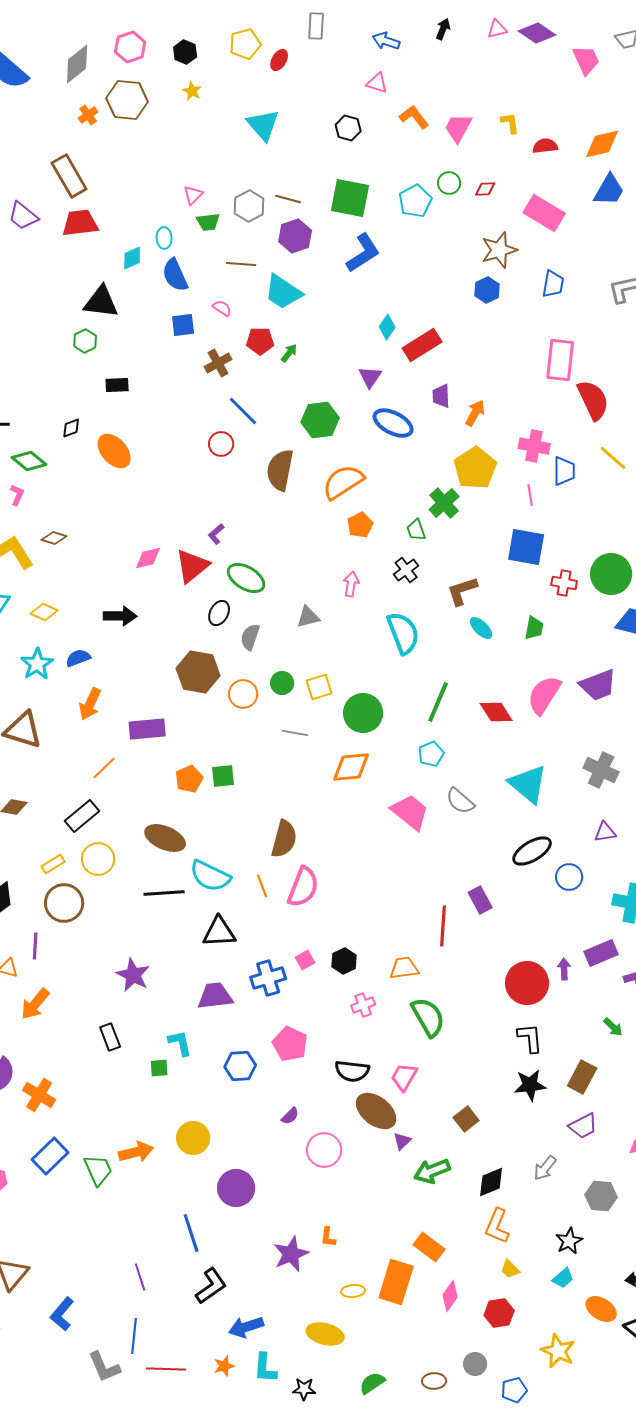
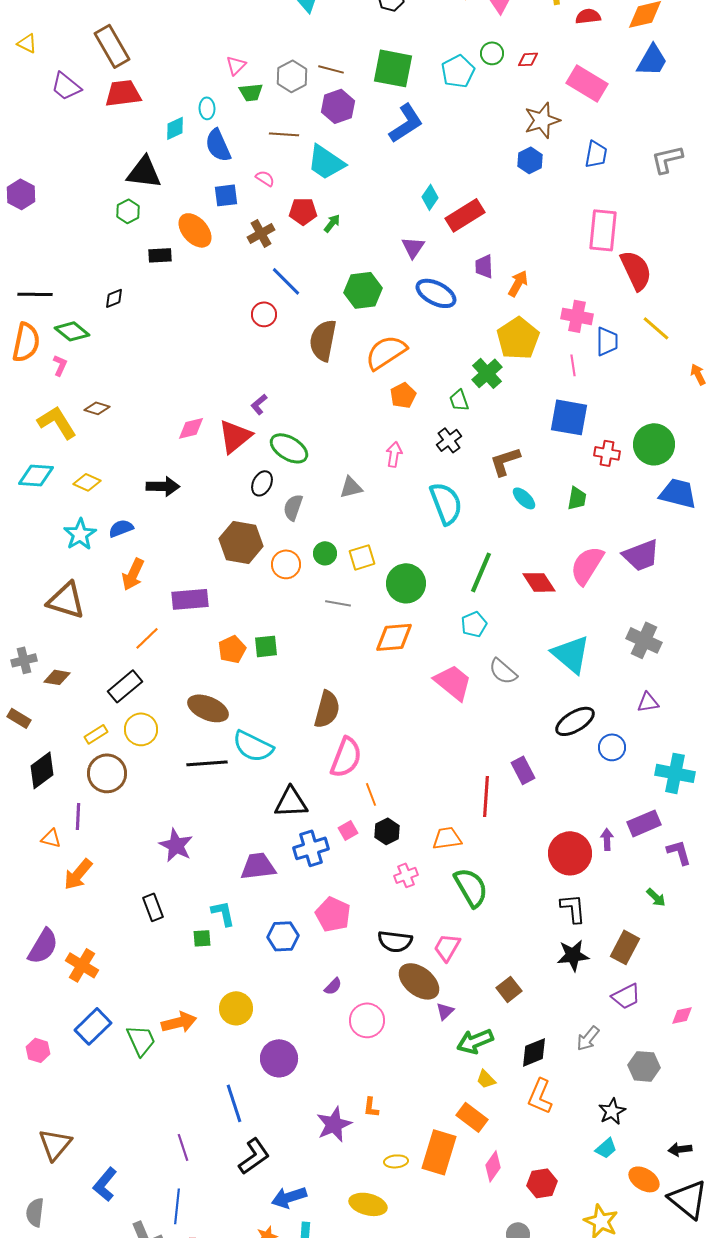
orange ellipse: (114, 451) -> (195, 230), moved
orange line: (262, 886) -> (371, 794), moved
black triangle: (219, 932) -> (291, 802), moved
yellow trapezoid: (510, 1269) -> (486, 1079), moved

